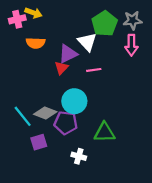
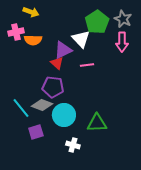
pink cross: (17, 19) -> (16, 32), moved
gray star: (133, 20) -> (123, 19), turned 30
red triangle: (61, 68) -> (57, 63), turned -32
cyan circle: (74, 101) -> (64, 115), moved
purple pentagon: (66, 123) -> (53, 87), moved

